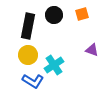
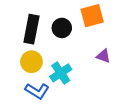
orange square: (82, 14) -> (92, 16), size x1.5
black circle: (54, 15) -> (62, 28), moved

